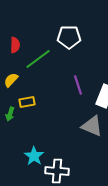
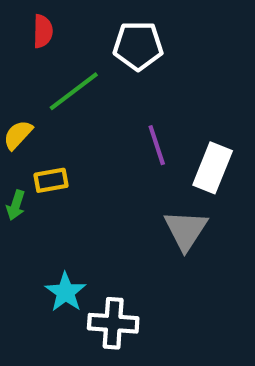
red semicircle: (15, 45) -> (43, 31), moved
gray triangle: (92, 126) -> (186, 230), turned 40

